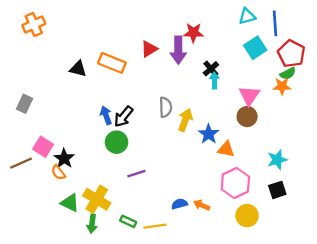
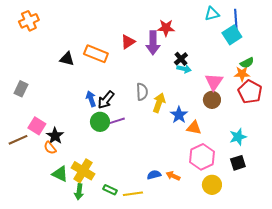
cyan square: (255, 48) -> (232, 35), moved
red pentagon: (291, 54) -> (250, 92), moved
cyan arrow: (214, 80) -> (184, 69), turned 104
purple line: (136, 174) -> (117, 121), moved

